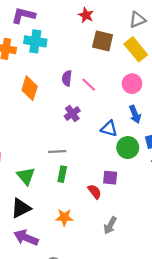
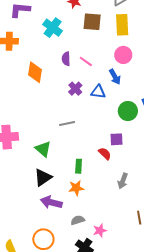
cyan cross: (35, 41) -> (53, 28), moved, turned 36
yellow rectangle: (136, 49) -> (122, 25), turned 45
blue arrow: (135, 114) -> (115, 77), moved
blue triangle: (109, 129) -> (98, 92), moved
green rectangle: (62, 174) -> (79, 166), moved
orange star: (64, 217) -> (76, 188), moved

